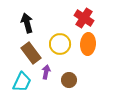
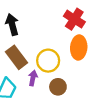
yellow circle: (60, 44) -> (48, 61), moved

